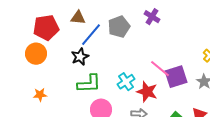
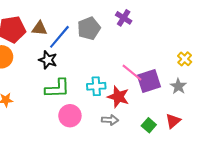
brown triangle: (78, 18) -> (39, 28), moved
black star: (80, 57) -> (48, 60), turned -30
cyan cross: (126, 82) -> (96, 86), turned 30

